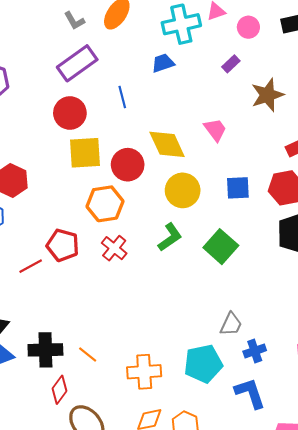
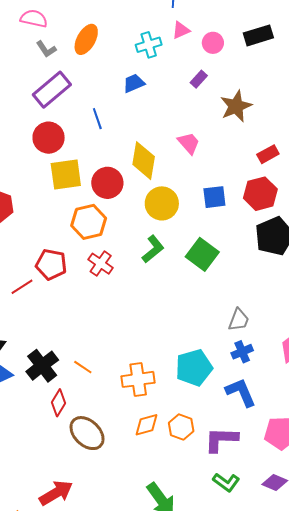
cyan cross: (181, 24) -> (149, 45), size x0.7
yellow diamond: (167, 144) -> (144, 161), turned 39
gray trapezoid: (231, 324) -> (239, 320), moved
black cross: (45, 350) -> (42, 366), turned -32

